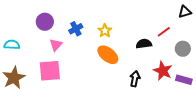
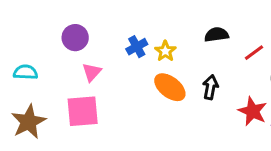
blue cross: (76, 29) -> (137, 47), moved
black semicircle: (144, 44) -> (216, 35), moved
black arrow: (135, 79) -> (210, 87), moved

